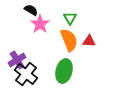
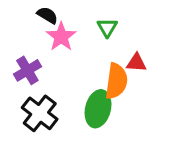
orange semicircle: (69, 40) -> (116, 81), moved, turned 30
purple cross: (17, 60) -> (27, 70), moved

